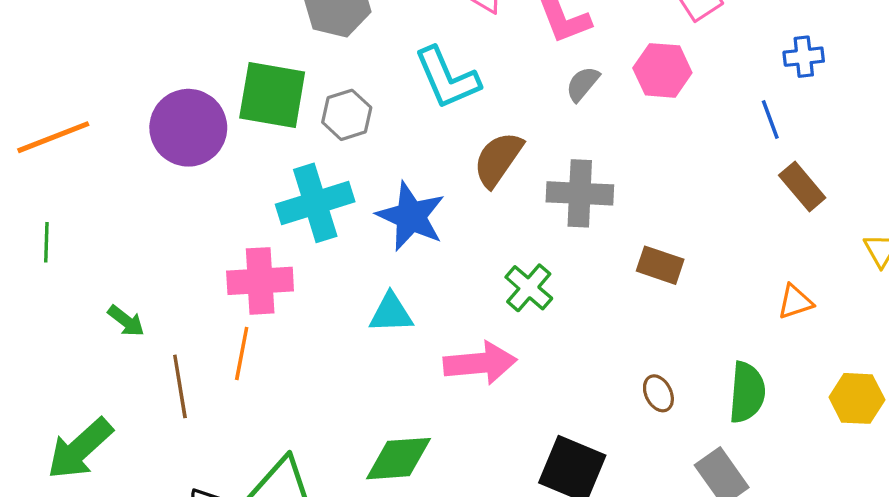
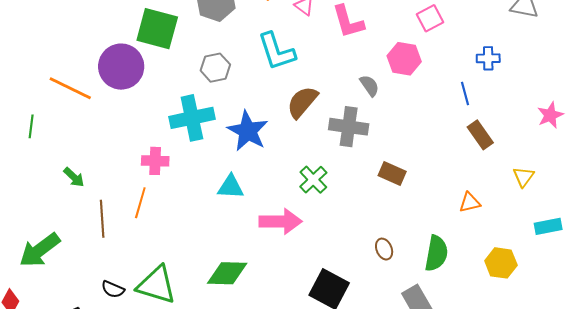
gray semicircle: (583, 84) -> (369, 86), moved, turned 100
green square: (272, 95) -> (157, 29), moved
orange line: (53, 137) -> (70, 88), moved, turned 42
pink cross: (260, 281) -> (155, 161), size x0.7

